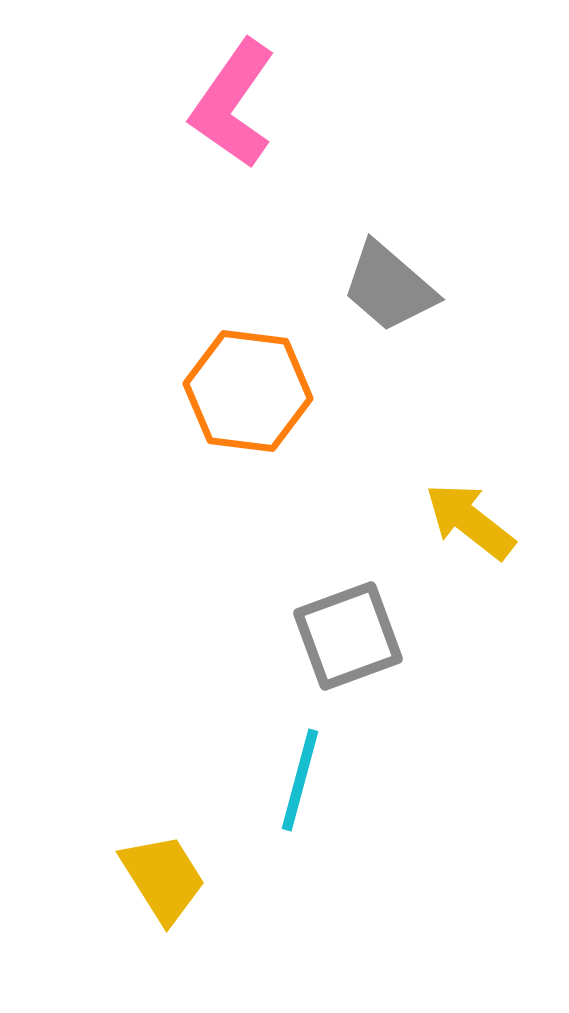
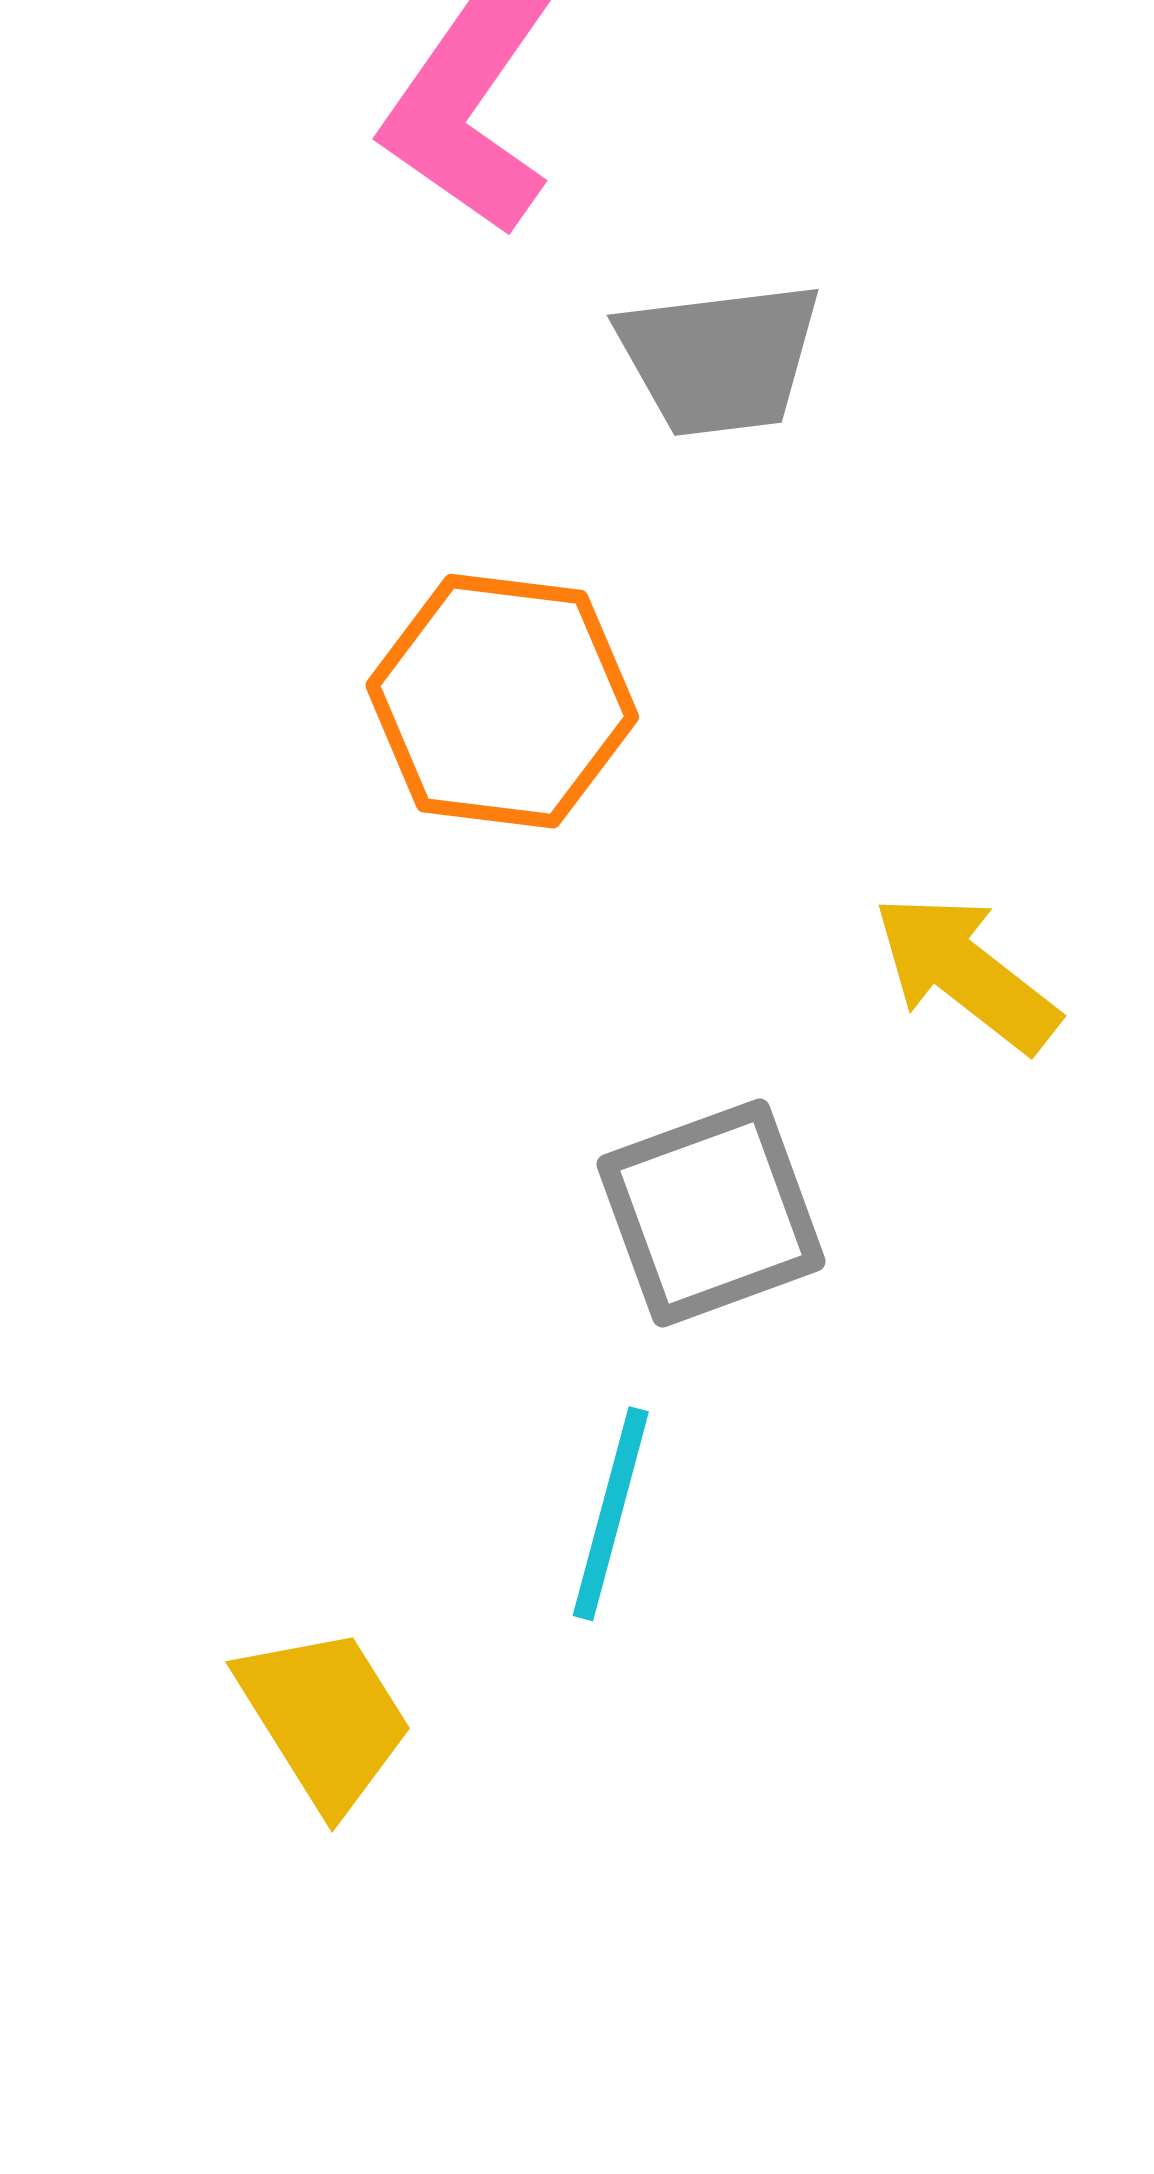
gray trapezoid: (389, 287) -> (719, 359), moved, turned -48

